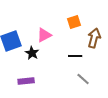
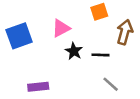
black star: (32, 53) -> (74, 51), moved

